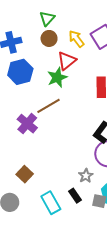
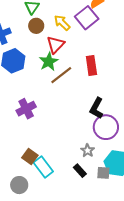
brown line: (48, 106) -> (61, 75), moved
purple cross: (27, 124) -> (26, 109), turned 30
cyan rectangle: (51, 203) -> (43, 167), moved

